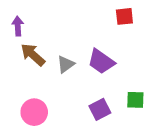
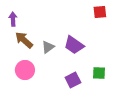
red square: (124, 16) -> (100, 12), moved
pink circle: (34, 112) -> (25, 70), moved

